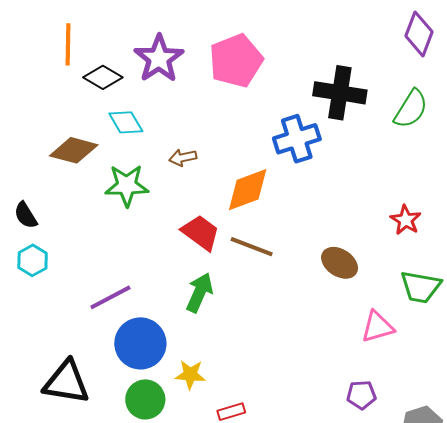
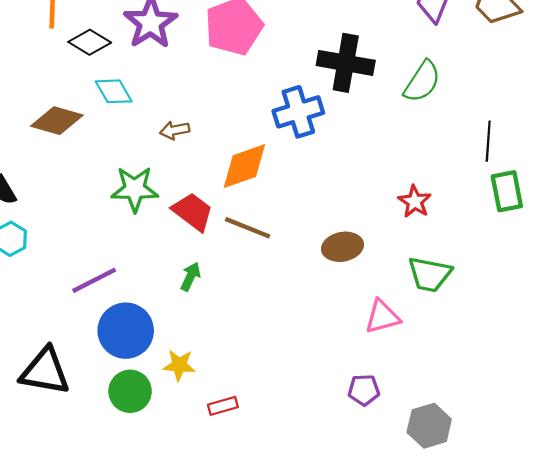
green star: (127, 185) -> (135, 189), moved
brown ellipse: (340, 263) -> (342, 247), turned -45
green arrow: (199, 293) -> (190, 277), size x0.7

